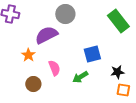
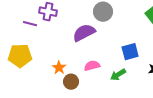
orange star: (28, 55) -> (59, 68), moved
pink semicircle: (54, 68) -> (92, 66), turned -84

